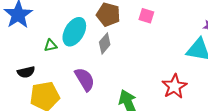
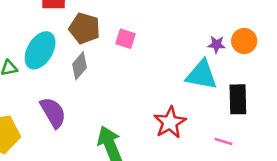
pink square: (146, 16) -> (126, 39), moved

